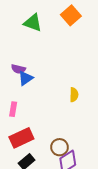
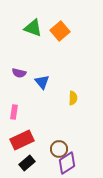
orange square: (71, 15) -> (60, 31), moved
blue triangle: (26, 78) -> (42, 82), moved, turned -35

